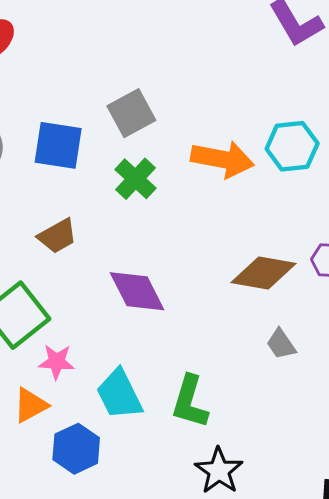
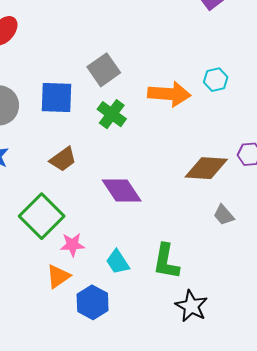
cyan hexagon: (292, 146) -> (216, 80), size x0.7
cyan trapezoid: (119, 394) -> (118, 262), size x0.7

